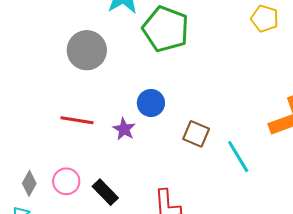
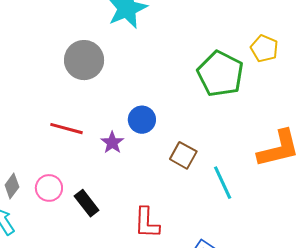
green pentagon: (166, 29) -> (220, 74), moved

